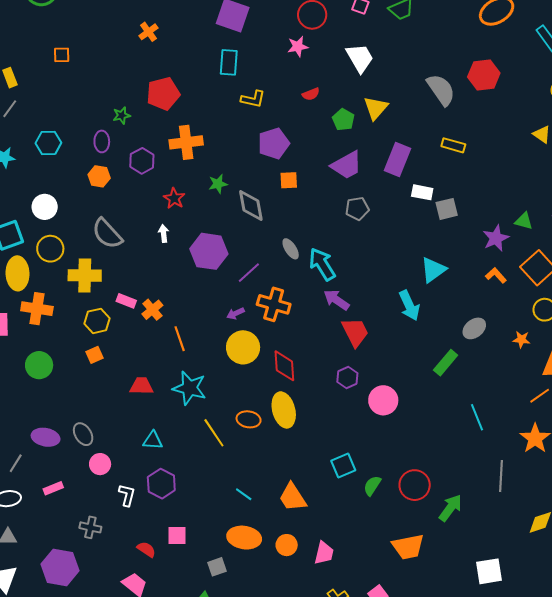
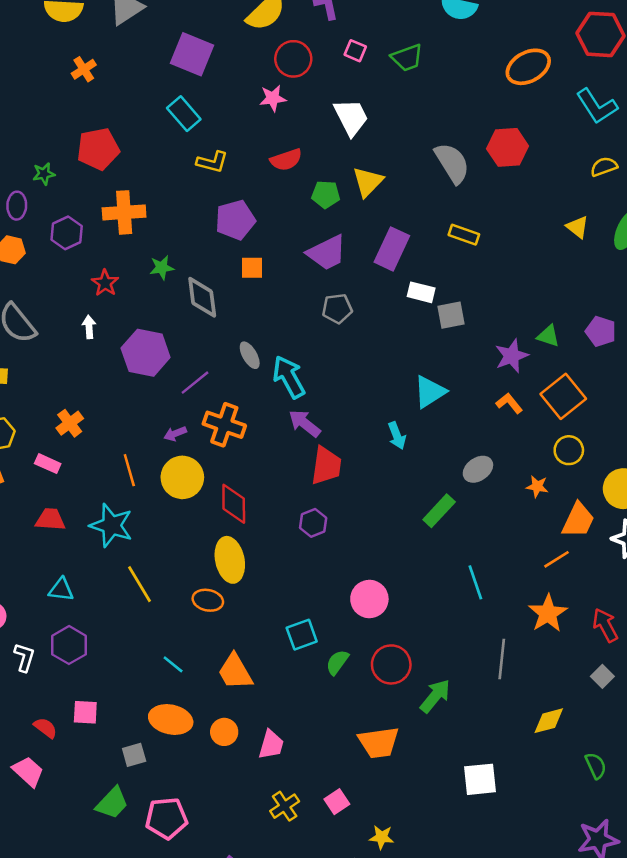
cyan rectangle: (229, 62) -> (184, 114), turned -48
red semicircle: (311, 94) -> (286, 160), size x1.4
green pentagon: (343, 120) -> (326, 194), turned -30
pink rectangle: (126, 301) -> (48, 464), moved
cyan arrow: (409, 306) -> (397, 436), size x0.7
red trapezoid: (355, 332) -> (326, 466), turned 32
orange line: (180, 339) -> (129, 470), moved
pink circle: (383, 400) -> (369, 599), moved
orange ellipse: (249, 419) -> (208, 600), moved

